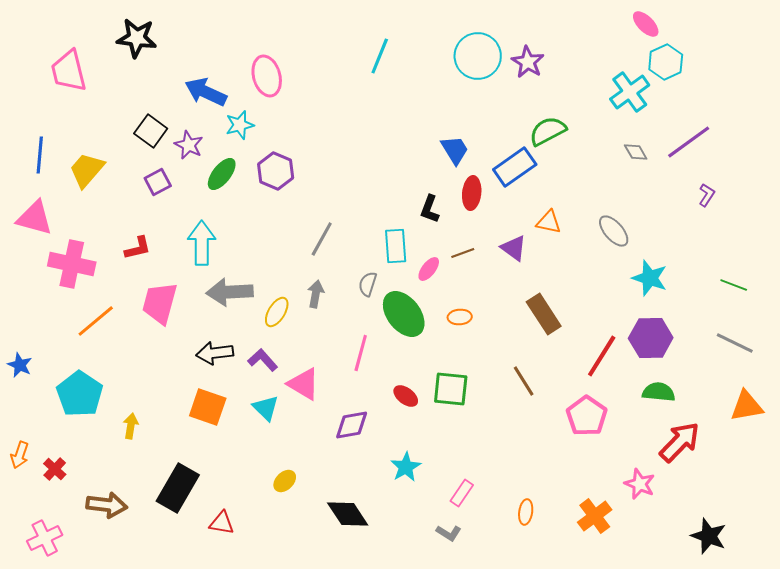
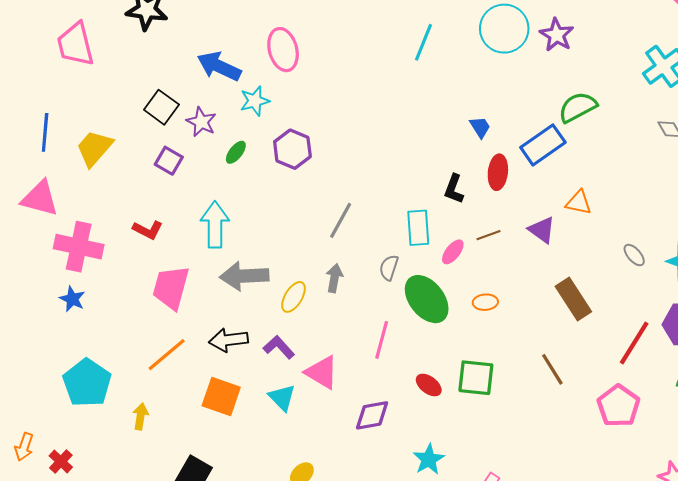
cyan line: (380, 56) -> (423, 42), moved
blue trapezoid: (455, 150) -> (480, 127), size x0.7
green ellipse: (222, 174) -> (236, 152), size x0.7
purple square: (158, 182) -> (169, 161), turned -32
gray ellipse: (614, 231) -> (634, 255), moved, size x0.7
red L-shape: (138, 248) -> (148, 230), turned 40
orange line: (96, 321) -> (167, 355), moved
blue star: (20, 365) -> (72, 299), moved

